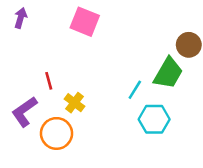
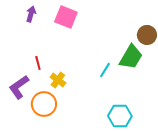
purple arrow: (21, 18) -> (31, 14), moved
cyan hexagon: (154, 119) -> (120, 116), moved

